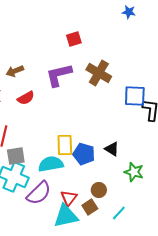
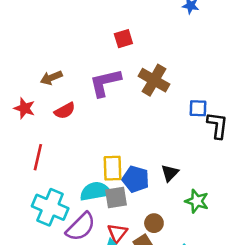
blue square: (135, 96) -> (198, 108), size x0.7
black triangle: (112, 149) -> (170, 173), turned 42
gray square: (16, 156) -> (116, 197), moved

